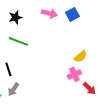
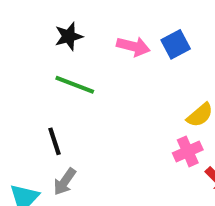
pink arrow: (49, 13) -> (133, 46), moved
blue square: (72, 14) -> (176, 44), moved

